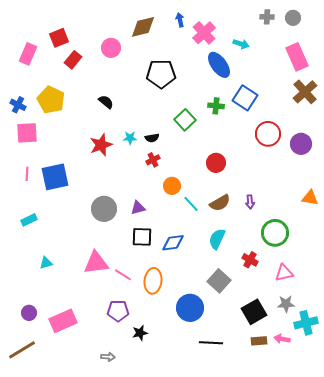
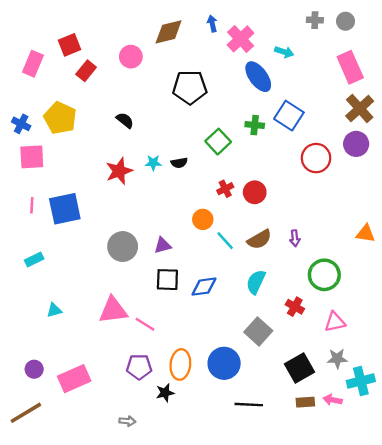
purple circle: (301, 144) -> (356, 144), moved
red cross: (153, 160) -> (225, 189), moved
orange ellipse: (153, 281) -> (180, 364), moved

